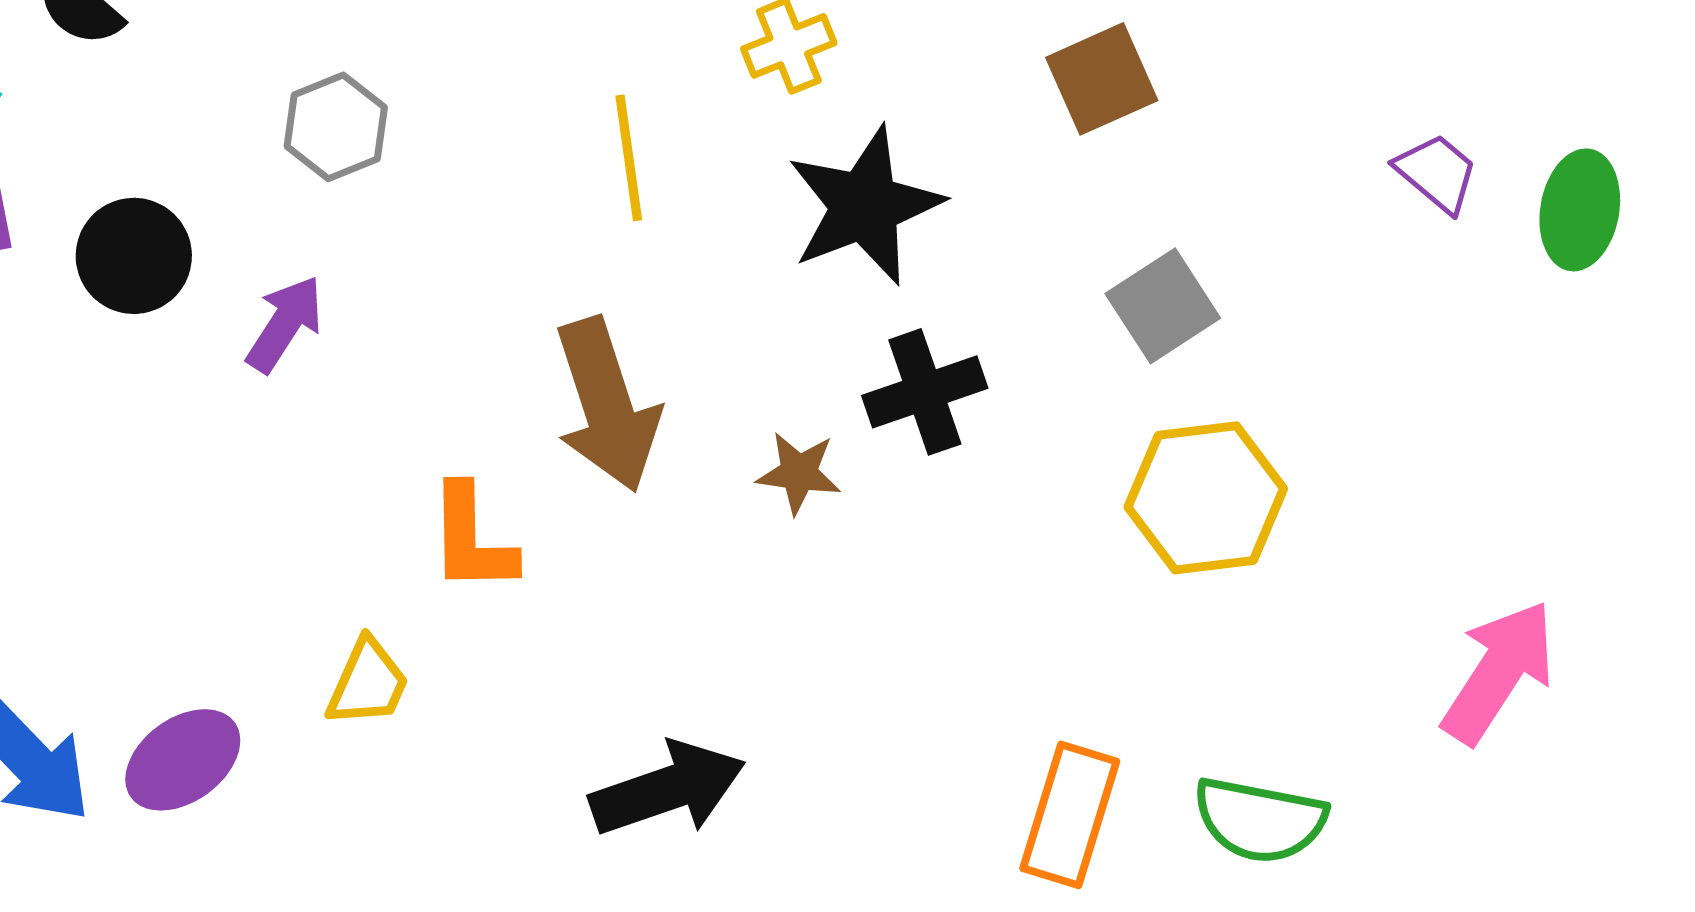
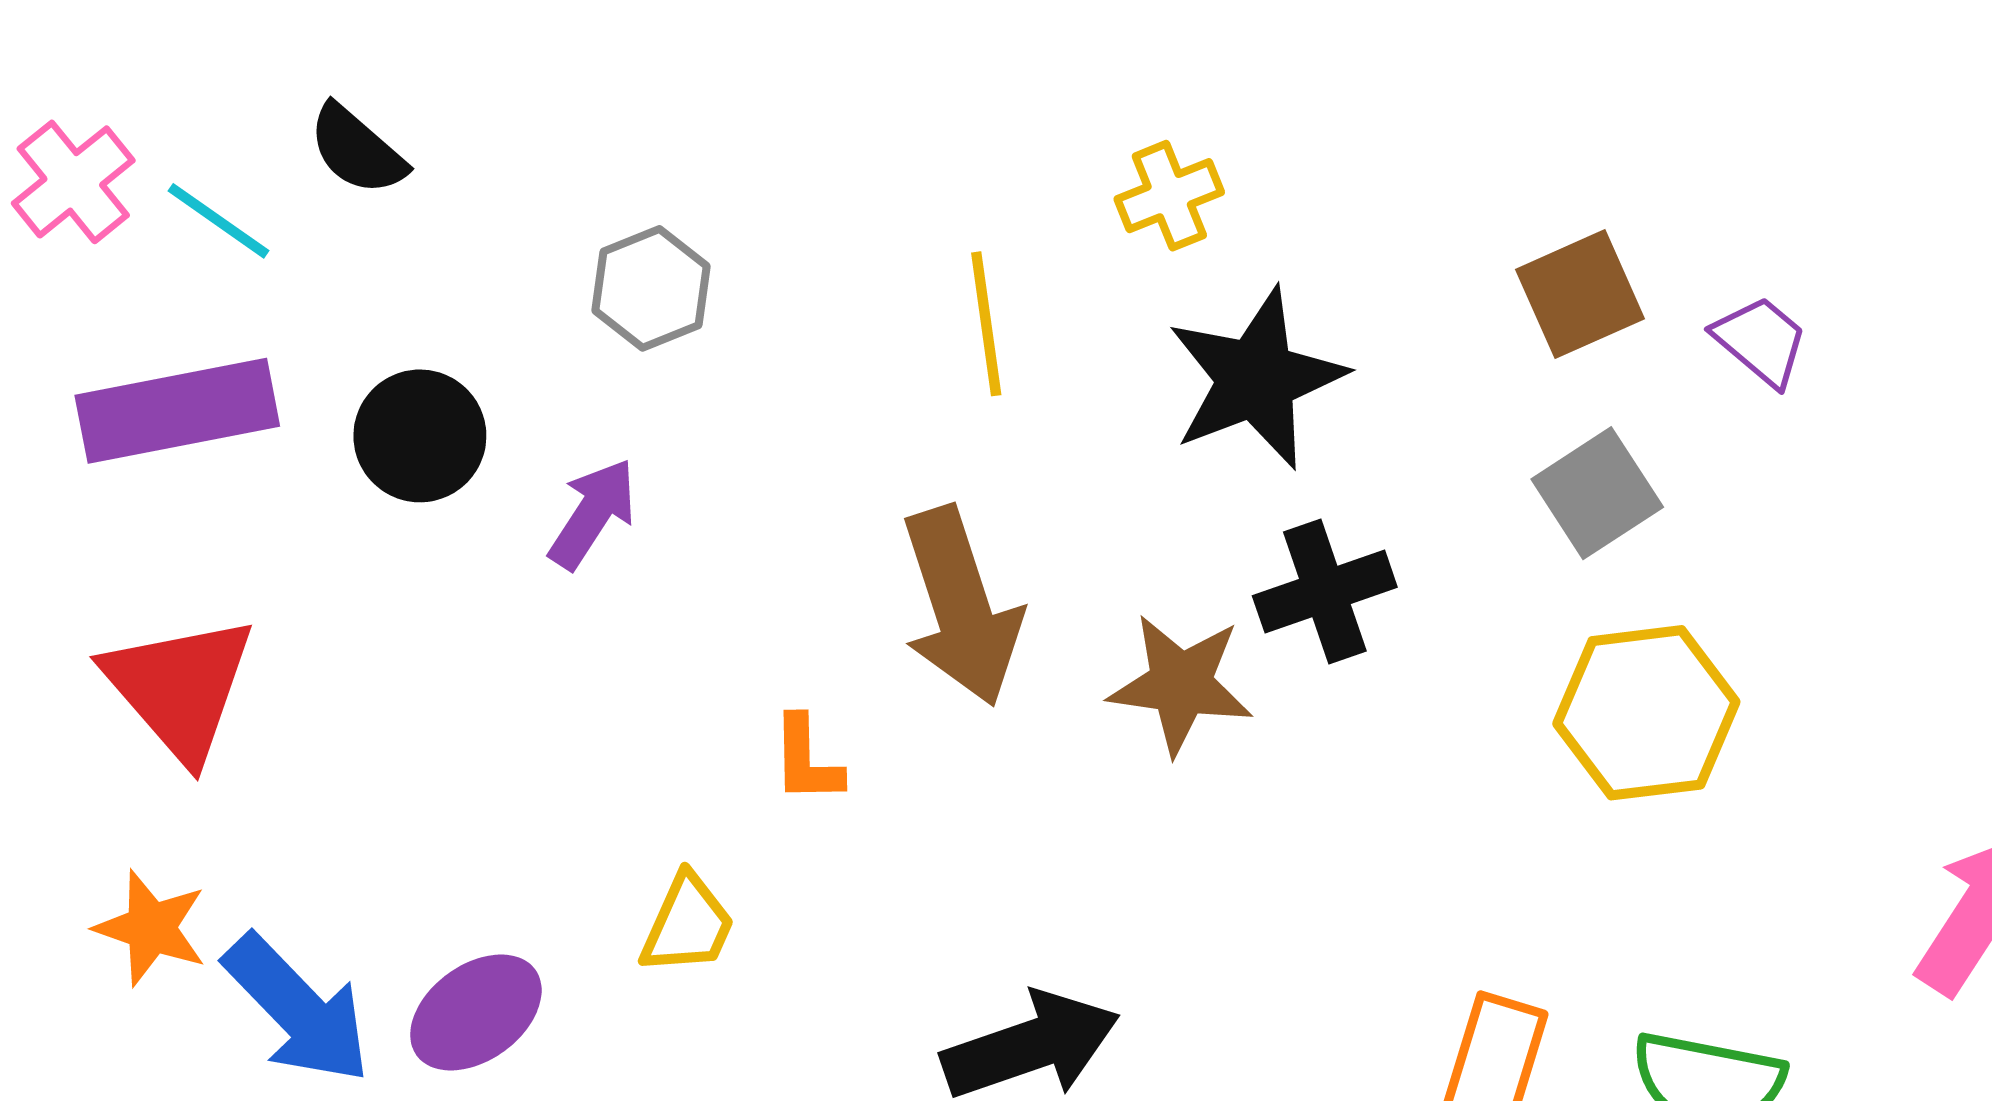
brown square: (1102, 79) -> (1580, 294), moved
purple trapezoid: (1437, 173) -> (1761, 341), moved
brown star: (799, 473) -> (1181, 684), size x1.5
orange L-shape: (472, 539) -> (807, 760), size x0.7

